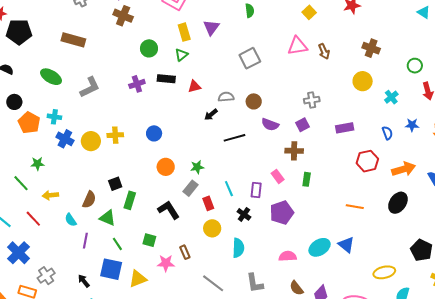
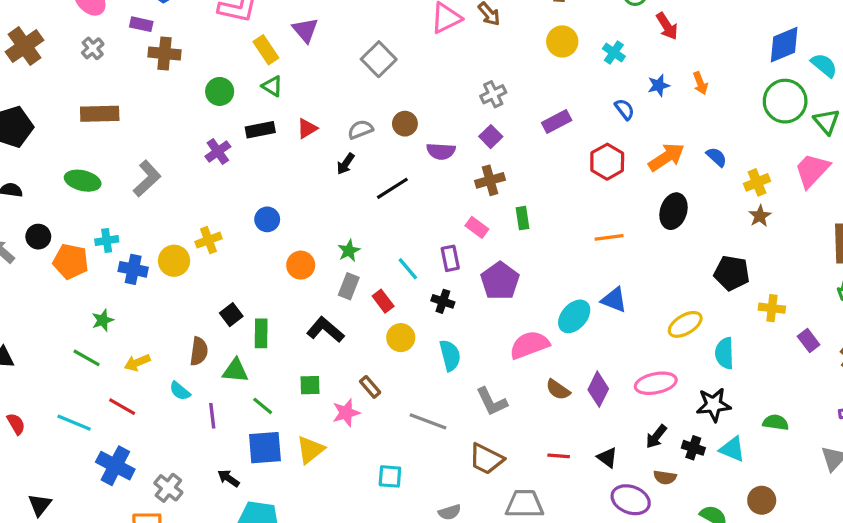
green triangle: (181, 55) -> (272, 86), turned -32
pink semicircle: (288, 256) -> (529, 345), size x1.4

